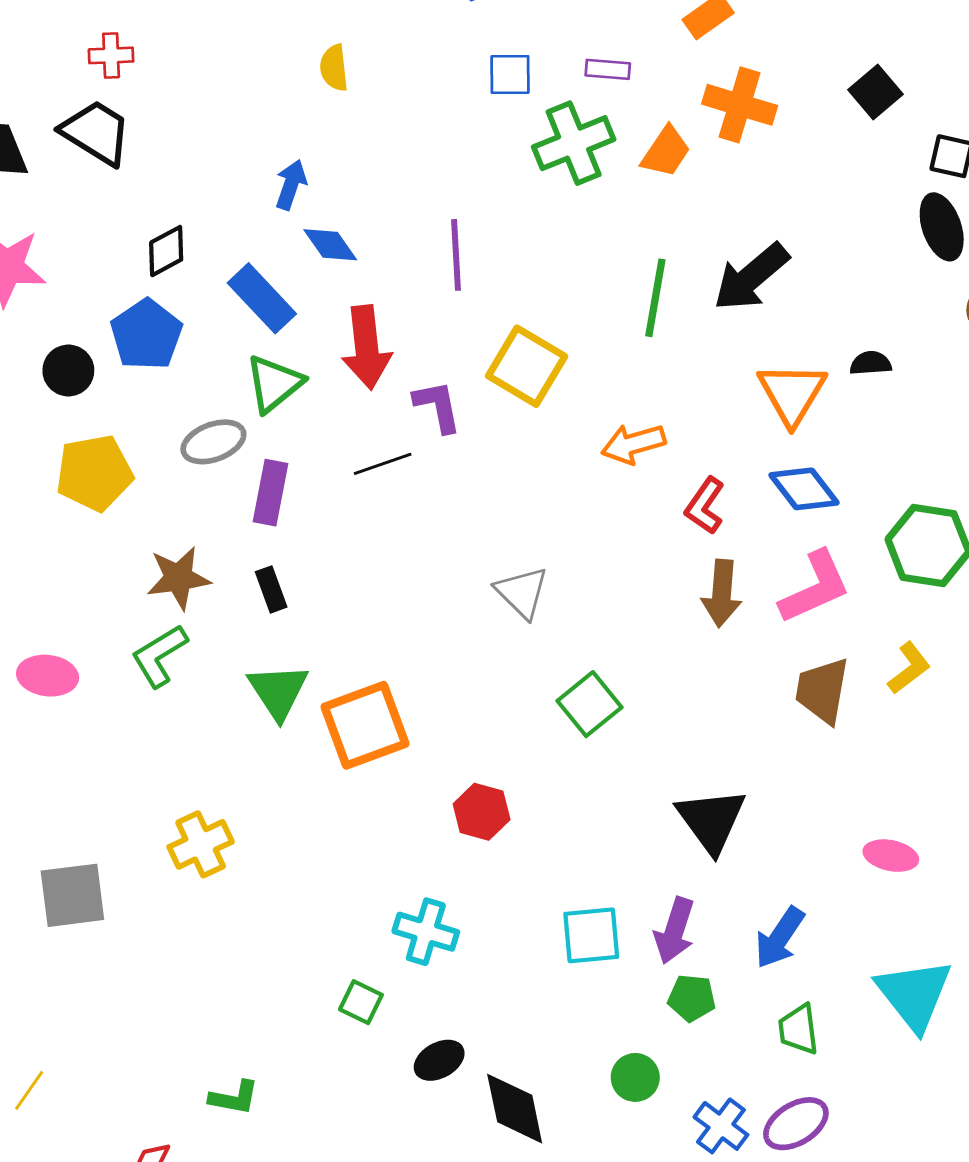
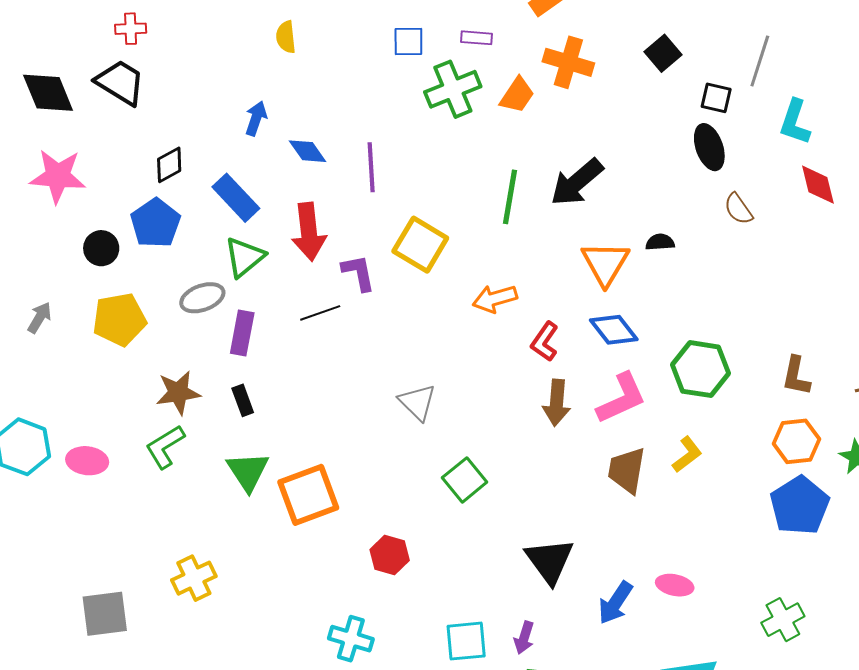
blue diamond: (330, 245) -> (308, 151), moved
purple arrow: (675, 931) -> (524, 638), size x0.7
blue arrow: (780, 938) -> (615, 603), moved

